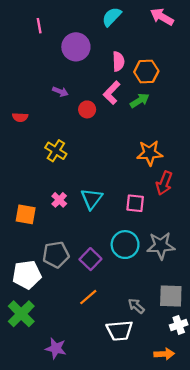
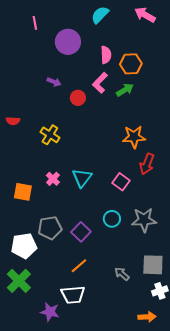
red semicircle: (20, 117) -> (13, 121), moved
pink square: (135, 203) -> (121, 182), turned 30
cyan circle: (125, 245) -> (112, 219), size x0.7
white trapezoid: (119, 331) -> (73, 295), moved

